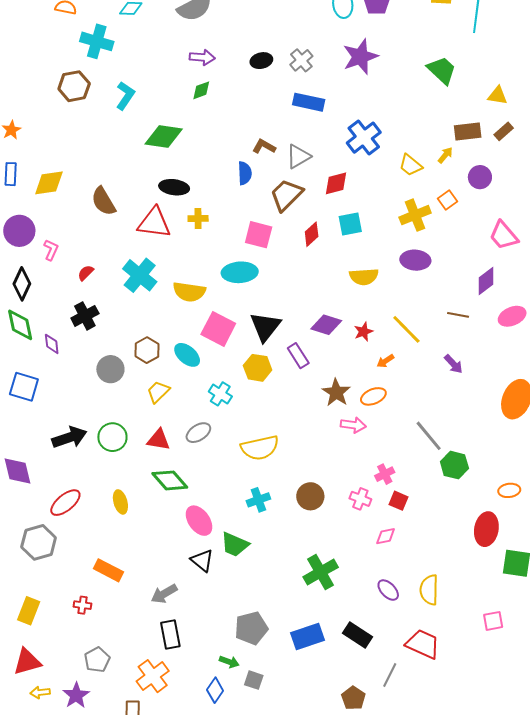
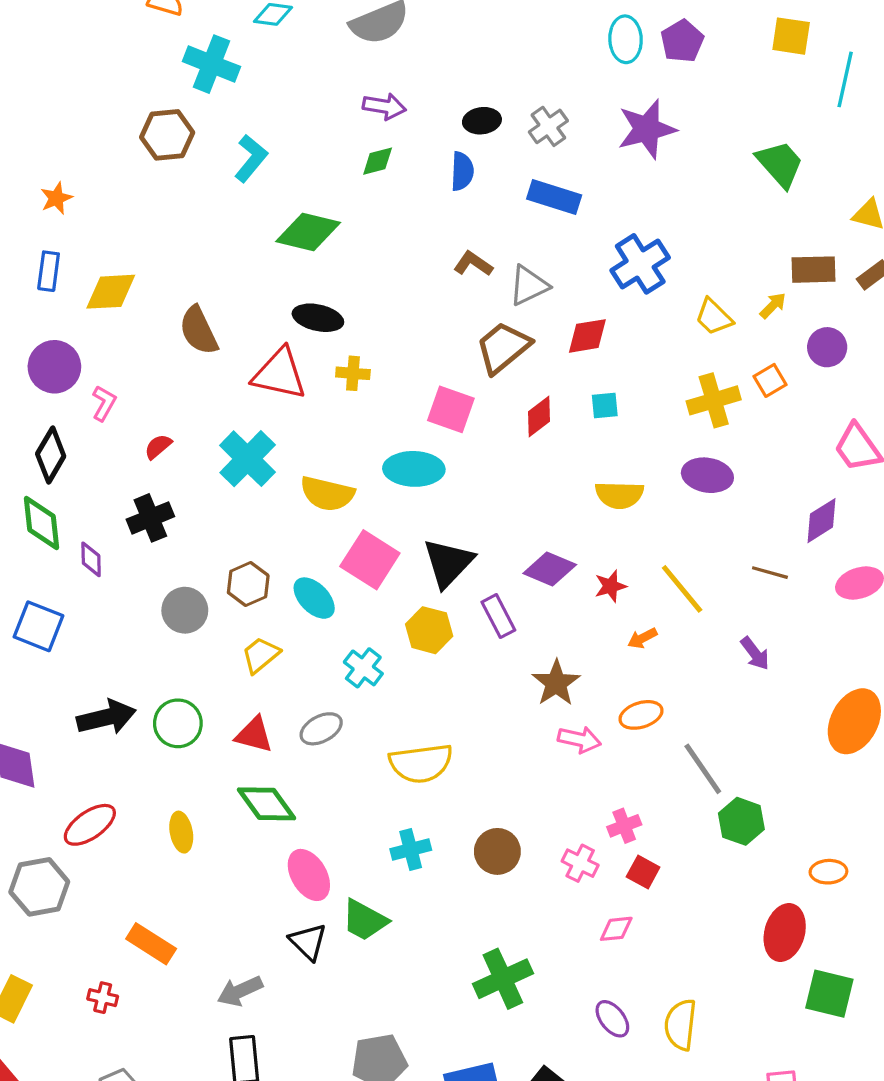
blue semicircle: (245, 173) -> (462, 171), moved
cyan square: (350, 224) -> (605, 405), size x0.7
orange ellipse: (373, 396) -> (641, 715), moved

